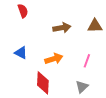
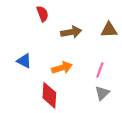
red semicircle: (23, 11) -> (42, 14), moved
gray triangle: (82, 87) -> (102, 93), moved

